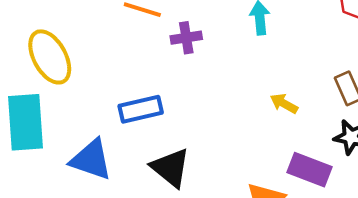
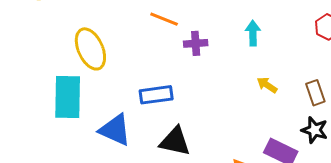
yellow arrow: (284, 104) -> (267, 85), moved
black triangle: (171, 168) -> (175, 141), turned -32

